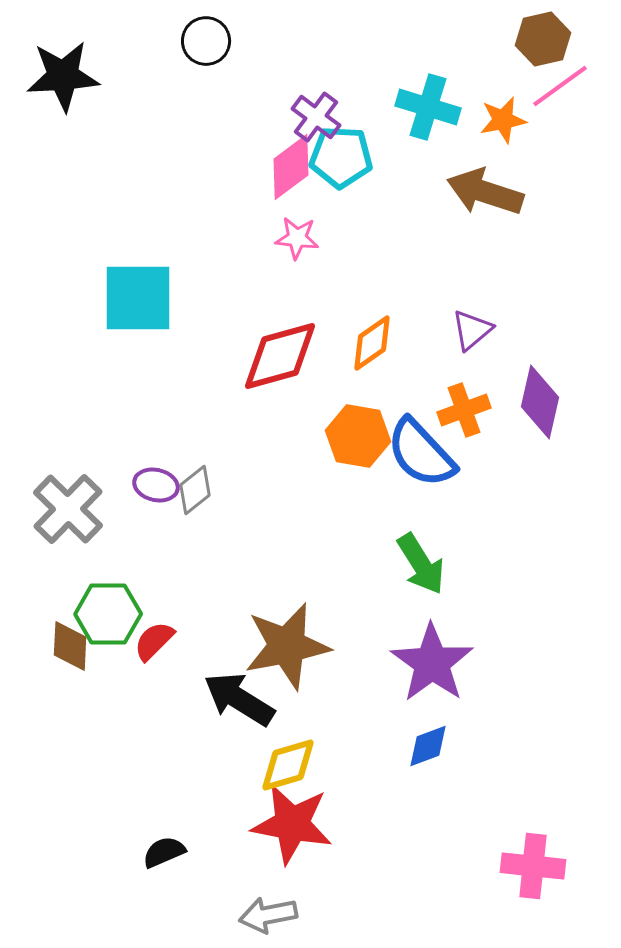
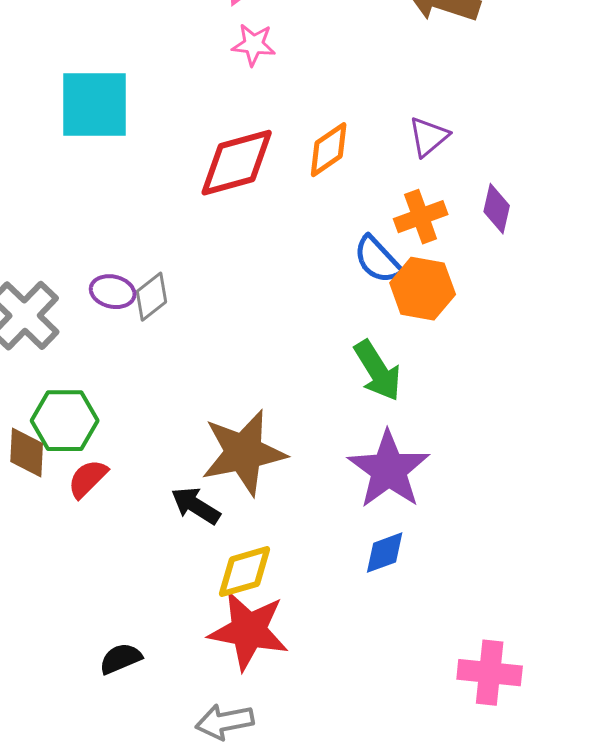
purple diamond: (540, 402) -> (497, 209), size x0.7
orange hexagon: (358, 436) -> (423, 289), moved
blue semicircle: (421, 453) -> (378, 260), size x0.7
red semicircle: (154, 641) -> (88, 479), moved
black arrow: (239, 699) -> (196, 506), size x0.7

